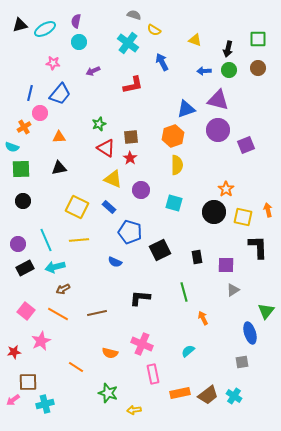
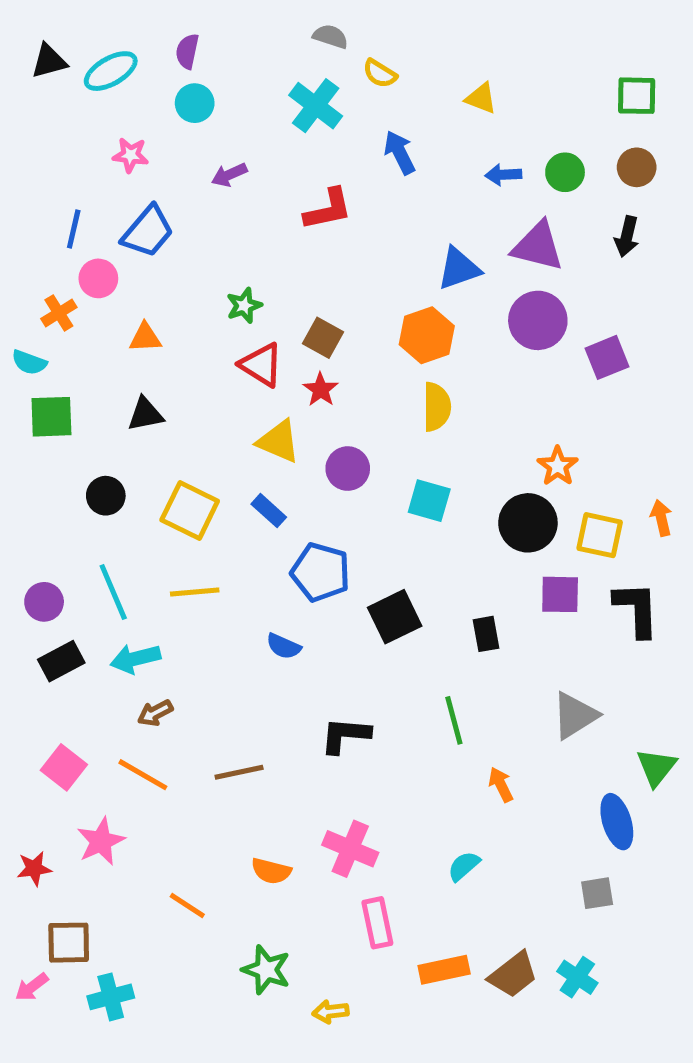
black arrow: (228, 49) -> (627, 236), moved
brown square: (131, 137) -> (323, 338), turned 35
black circle: (23, 201) -> (106, 496), moved
purple square: (226, 265) -> (560, 594), moved
gray triangle: (233, 290) -> (575, 715), size x1.5

